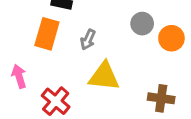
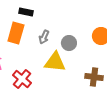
gray circle: (142, 24) -> (69, 43), moved

